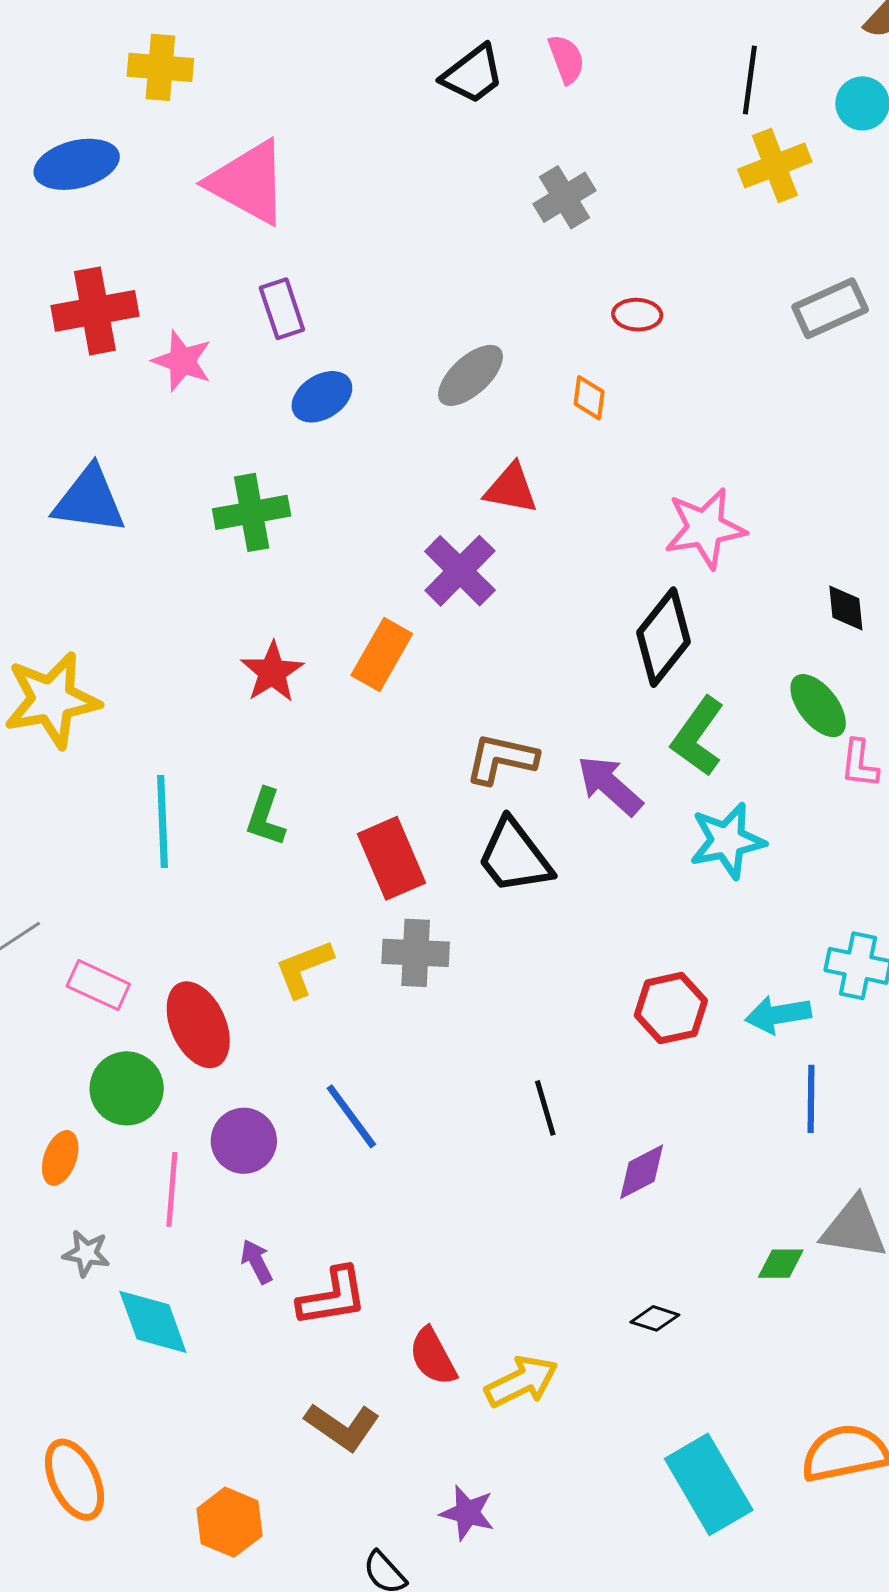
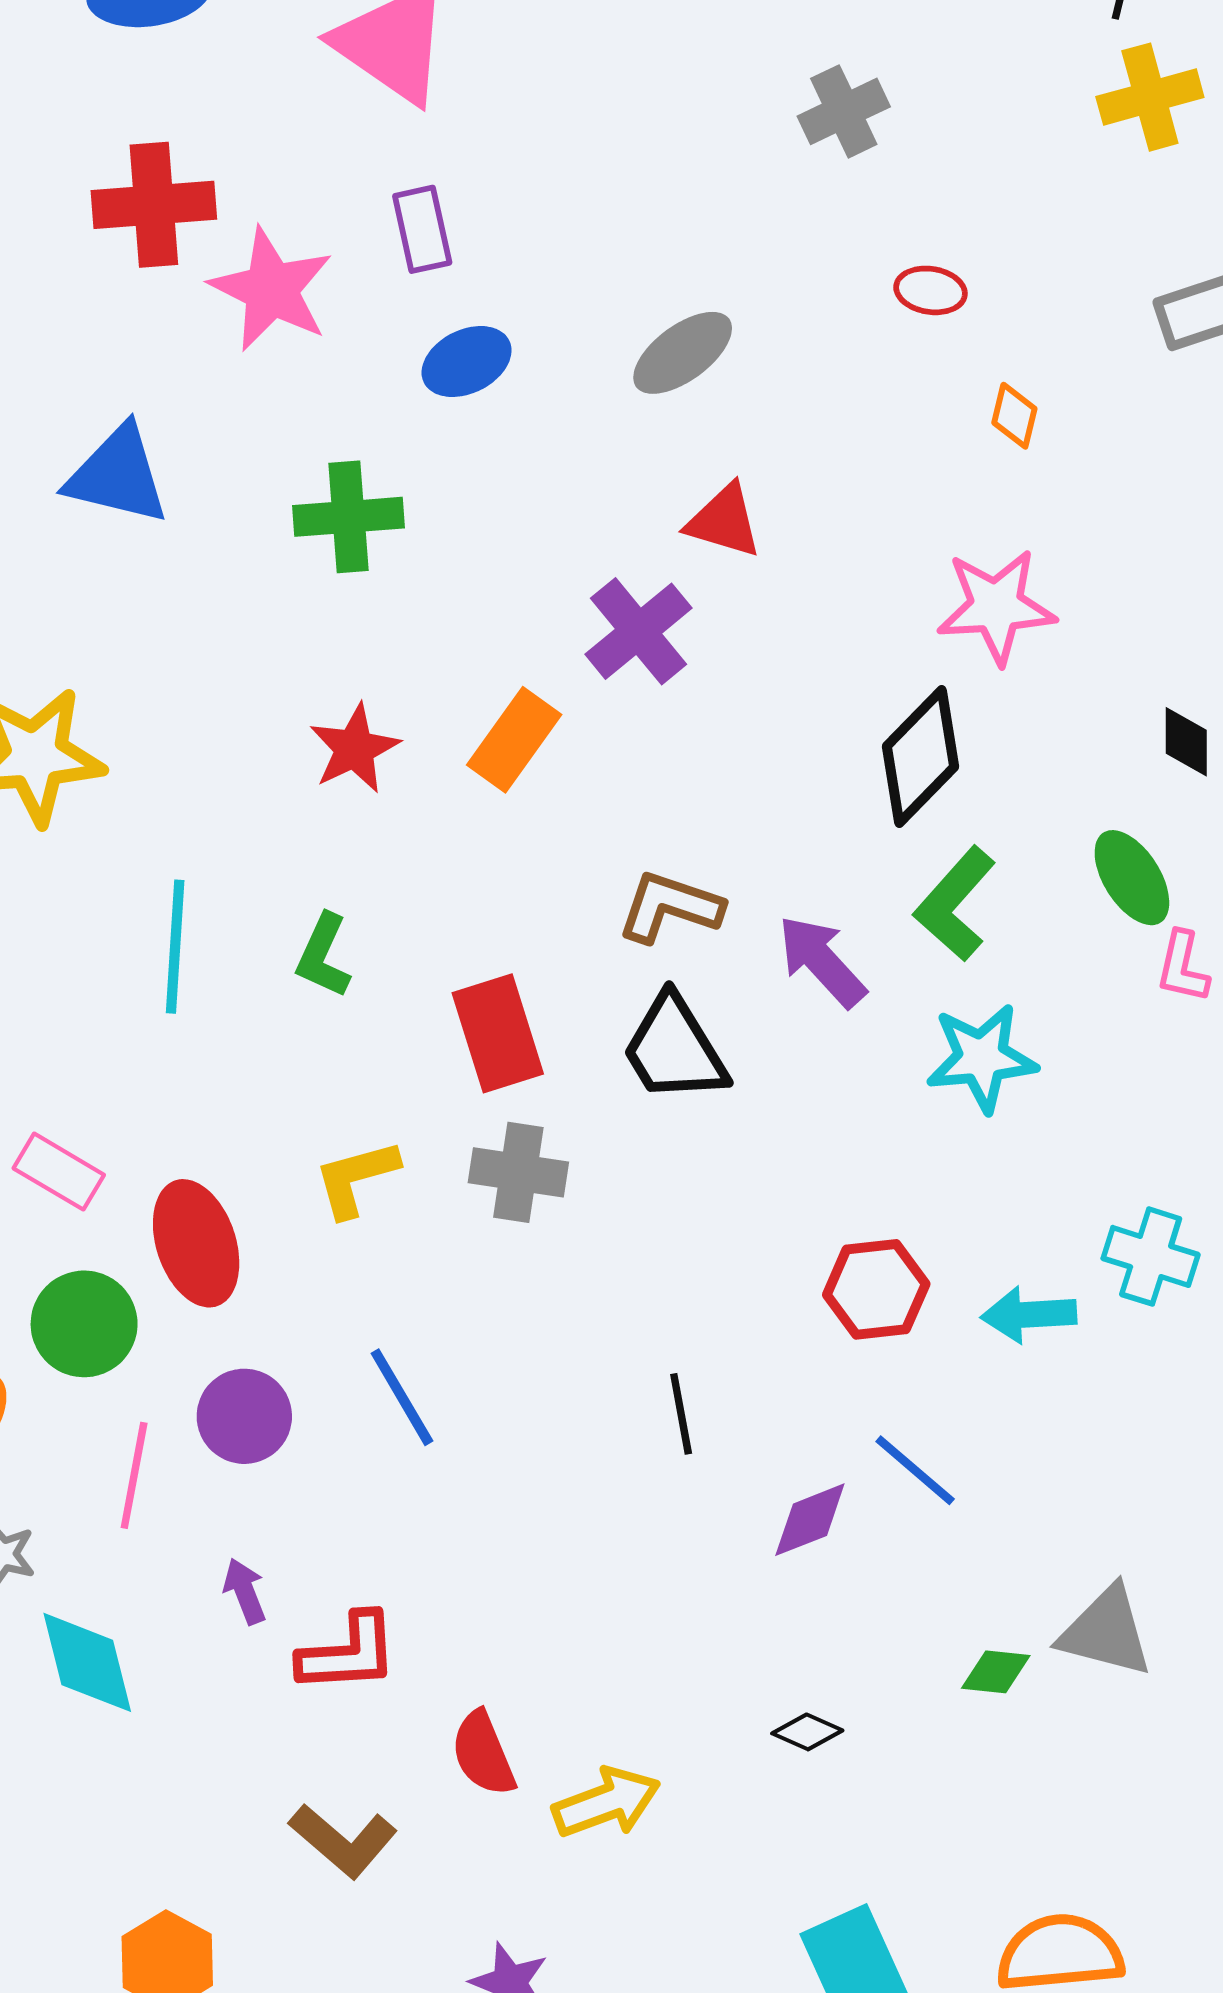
pink star: (182, 361) -> (271, 289), size x1.4
orange diamond: (589, 398) -> (1014, 416), moved
blue line: (811, 1099) -> (915, 1470), moved, turned -56

